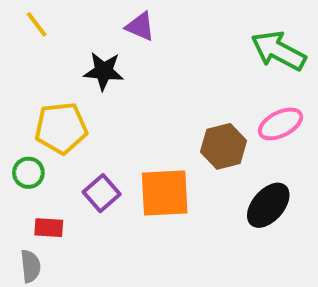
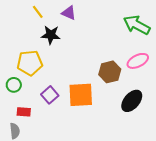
yellow line: (37, 24) -> (38, 12), moved

